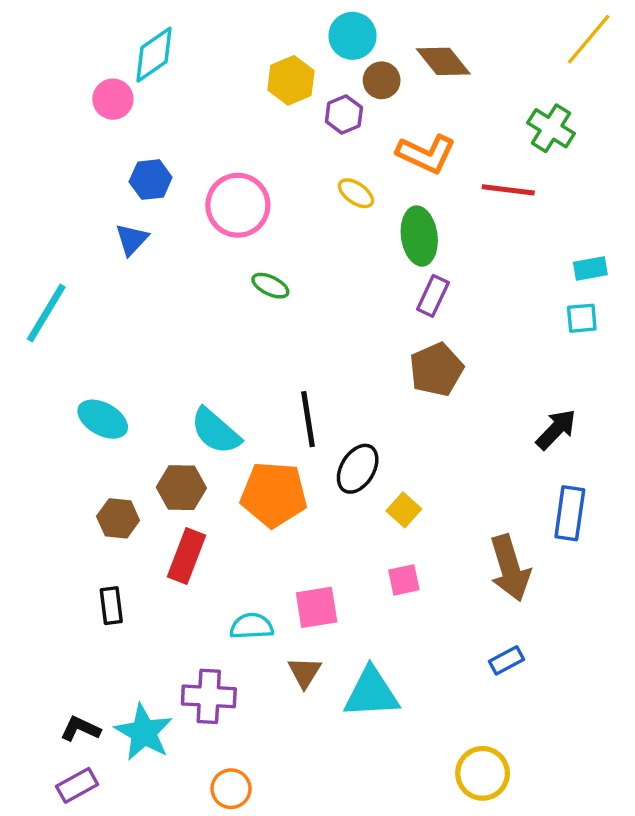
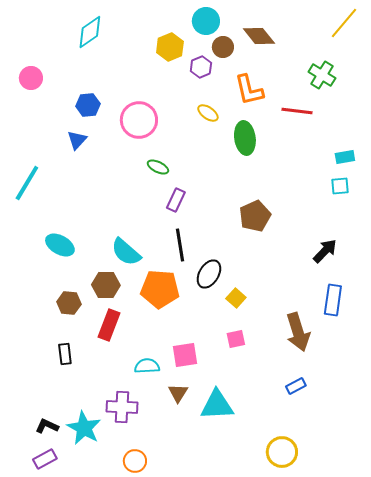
pink circle: (113, 99) -> (31, 78), moved
orange L-shape: (426, 154) -> (249, 90), turned 52
purple rectangle: (433, 296) -> (176, 200), moved

